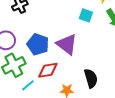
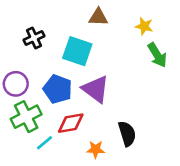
cyan square: (86, 15) -> (77, 51), moved, size x1.6

